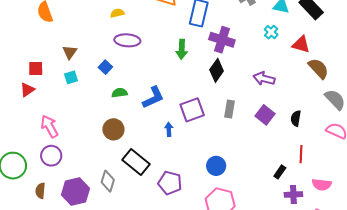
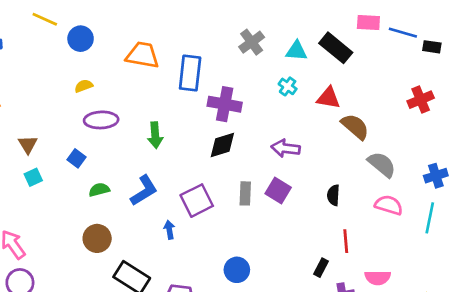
green arrow: (182, 49) -> (155, 135), moved
black diamond: (217, 70) -> (222, 145), turned 45
purple square: (265, 115) -> (278, 190), moved

